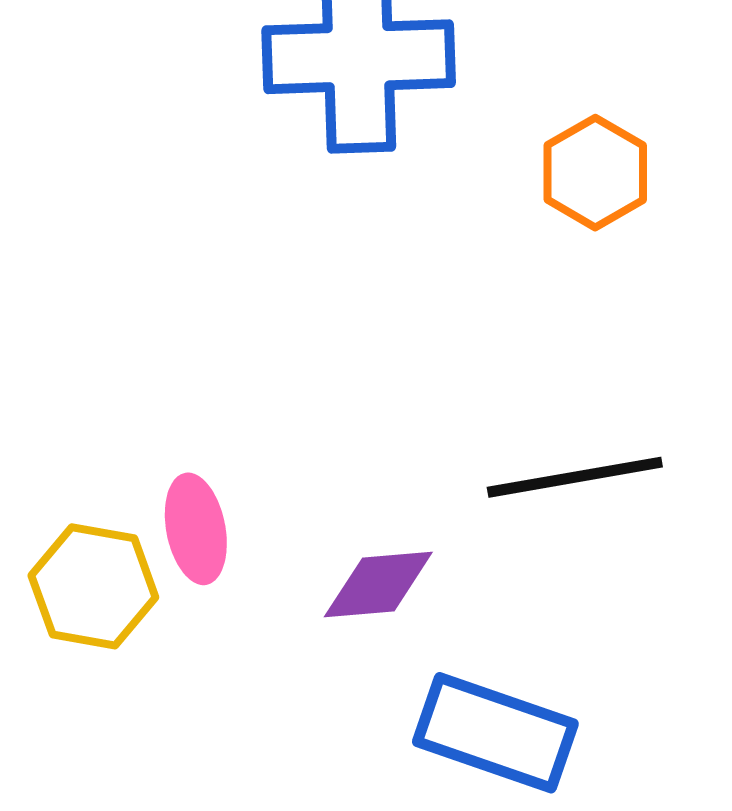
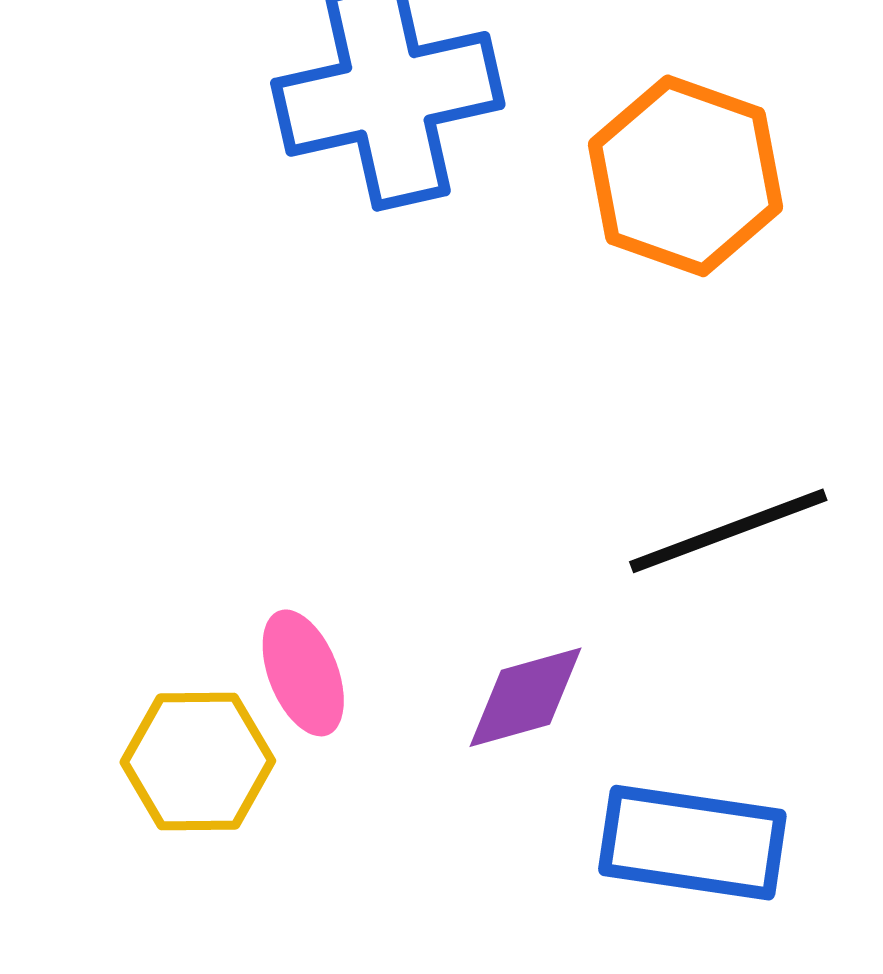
orange hexagon: (595, 173) -> (686, 176), size x1.5

